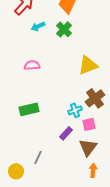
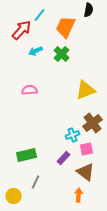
green rectangle: (29, 109) -> (27, 155), moved
brown triangle: (88, 147) -> (86, 172), turned -30
orange arrow: (93, 170) -> (79, 195), moved

